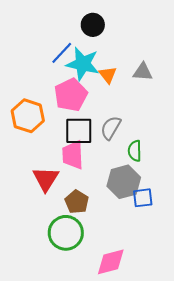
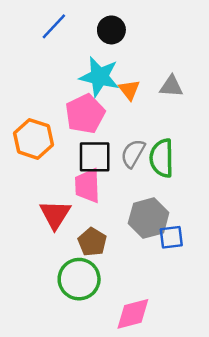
blue line: (62, 53) -> (54, 26), moved
green semicircle: (135, 151) -> (162, 158), moved, size x1.5

